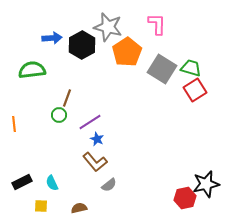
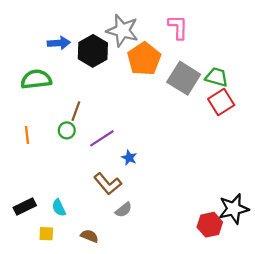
orange line: (14, 124) -> (27, 135), moved
blue star: (97, 139) -> (129, 158), moved
brown semicircle: (79, 208) -> (89, 236), turned 35

